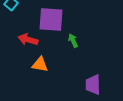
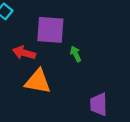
orange triangle: (40, 65) -> (38, 81), size x1.4

